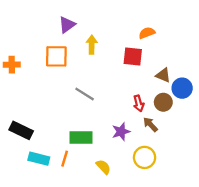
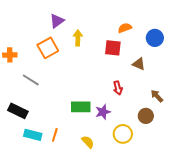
orange square: (56, 56) -> (48, 48), turned -30
blue circle: (182, 88) -> (155, 38), moved
gray line: (85, 94) -> (31, 80), moved
brown circle: (163, 102) -> (146, 116), moved
brown arrow: (150, 125) -> (157, 96), moved
green rectangle: (81, 137) -> (81, 107), moved

